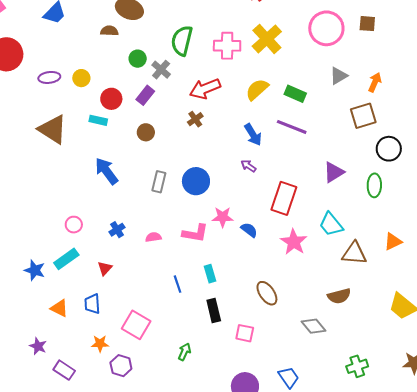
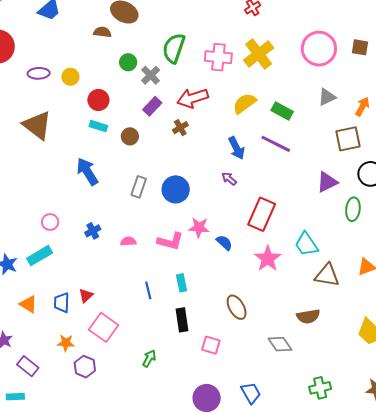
purple rectangle: (145, 95) -> (152, 106), moved
cyan rectangle: (98, 120) -> (98, 126), moved
purple triangle: (334, 172) -> (327, 182), moved
red triangle: (105, 268) -> (86, 296), moved

